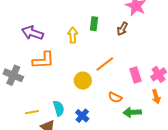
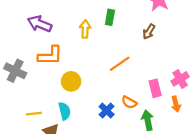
brown arrow: (122, 29) -> (149, 32), moved
pink rectangle: (136, 75) -> (155, 88), moved
yellow circle: (83, 81) -> (71, 81), moved
green arrow: (132, 112) -> (148, 120), turned 78
blue cross: (82, 116) -> (107, 111), moved

